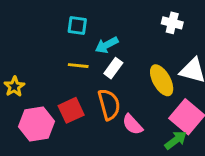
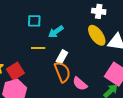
white rectangle: (113, 68) -> (62, 57), moved
yellow ellipse: (162, 80) -> (97, 35), moved
red square: (71, 110) -> (15, 71), moved

